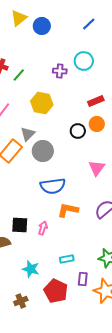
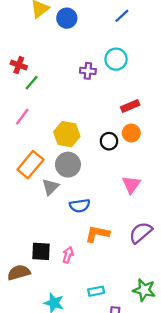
green line: (19, 75) -> (32, 83), moved
yellow hexagon: (42, 103) -> (67, 134), moved
gray triangle: (28, 134) -> (50, 187), moved
blue semicircle: (53, 186) -> (80, 206), size x0.7

